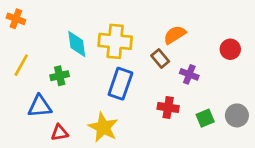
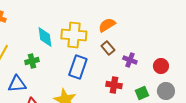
orange semicircle: (175, 35) -> (107, 25), moved
red circle: (230, 49) -> (161, 66), moved

